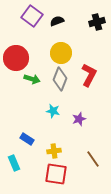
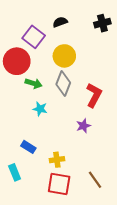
purple square: (32, 16) -> (34, 37), moved
red L-shape: (89, 75) -> (94, 95), moved
cyan star: (53, 111) -> (40, 109), moved
brown line: (93, 159) -> (95, 180), moved

